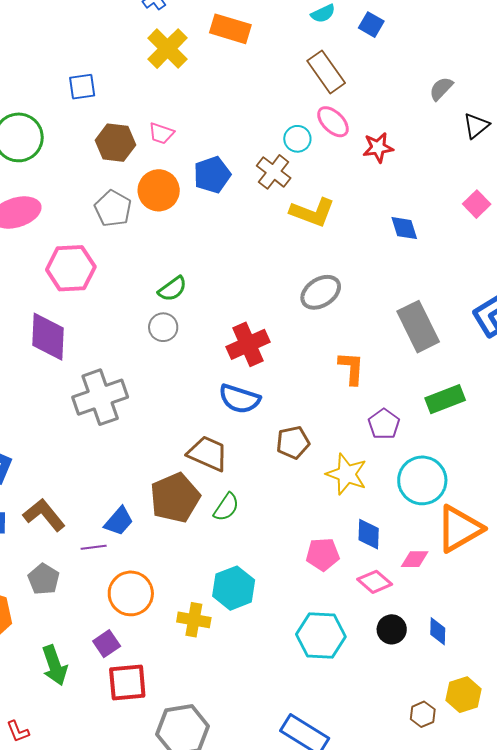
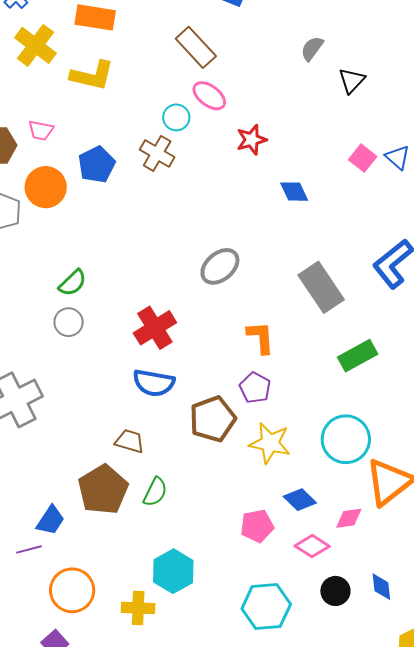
red star: (378, 148) -> (252, 140), moved
yellow L-shape: (312, 212) -> (92, 76), moved
purple pentagon: (384, 424) -> (255, 388), moved
brown pentagon: (293, 442) -> (213, 419), size x1.4
brown trapezoid: (208, 453) -> (130, 441), size x0.7
blue diamond: (369, 534) -> (300, 500), turned -40

